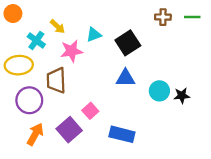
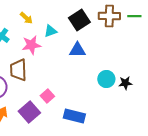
brown cross: (163, 17) -> (109, 16), size x1.5
yellow arrow: (57, 26) -> (26, 18), moved
black square: (128, 43) -> (79, 20), moved
blue triangle: (125, 78) -> (77, 50), moved

